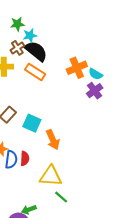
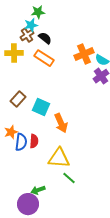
green star: (17, 24) -> (38, 12), moved
cyan star: (30, 35) -> (31, 25), moved
black semicircle: (36, 51) -> (45, 38), size x0.6

